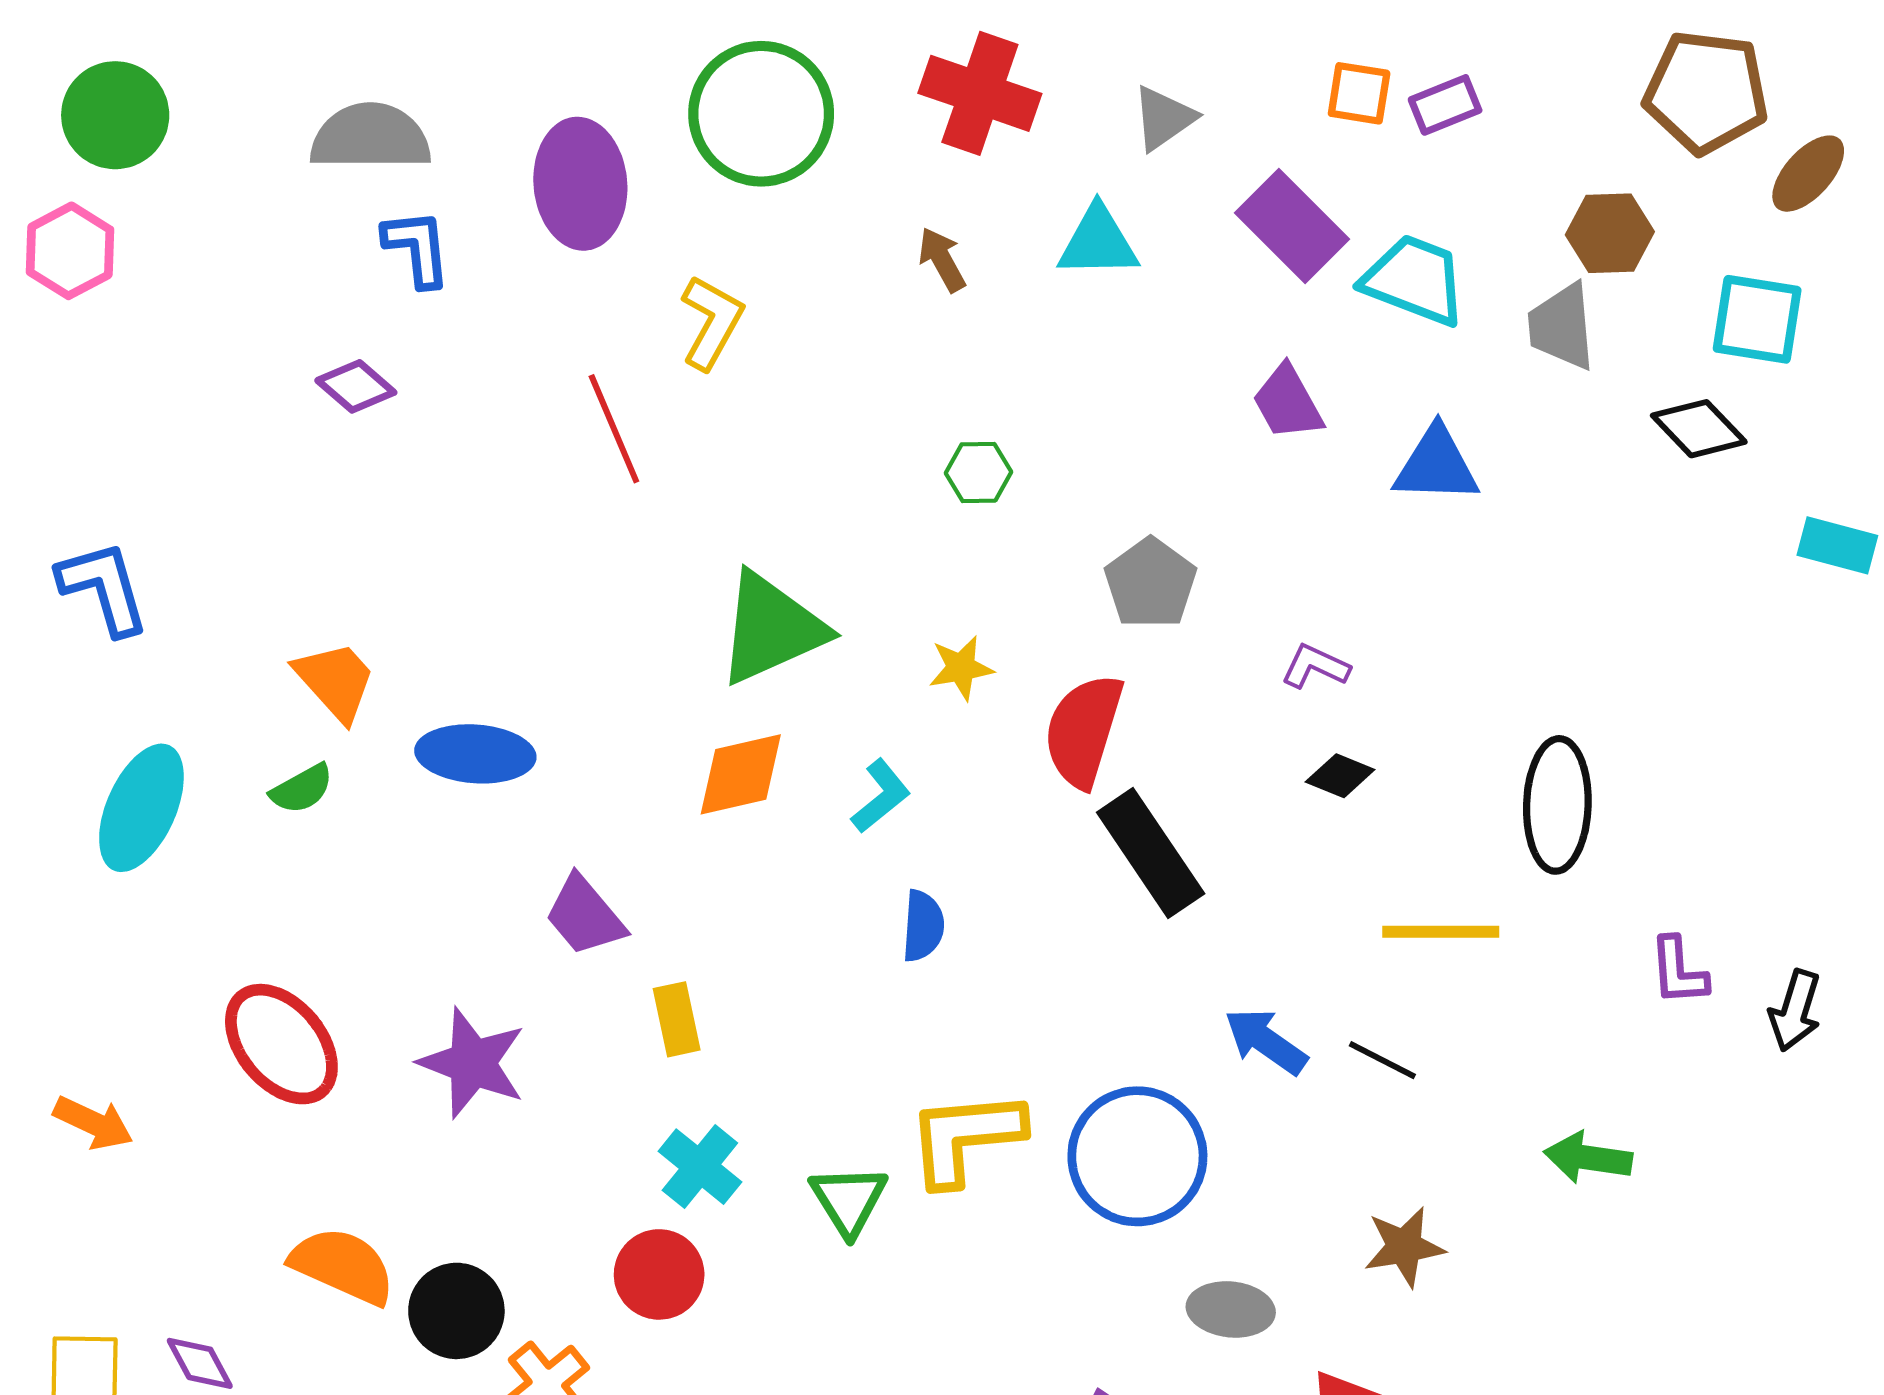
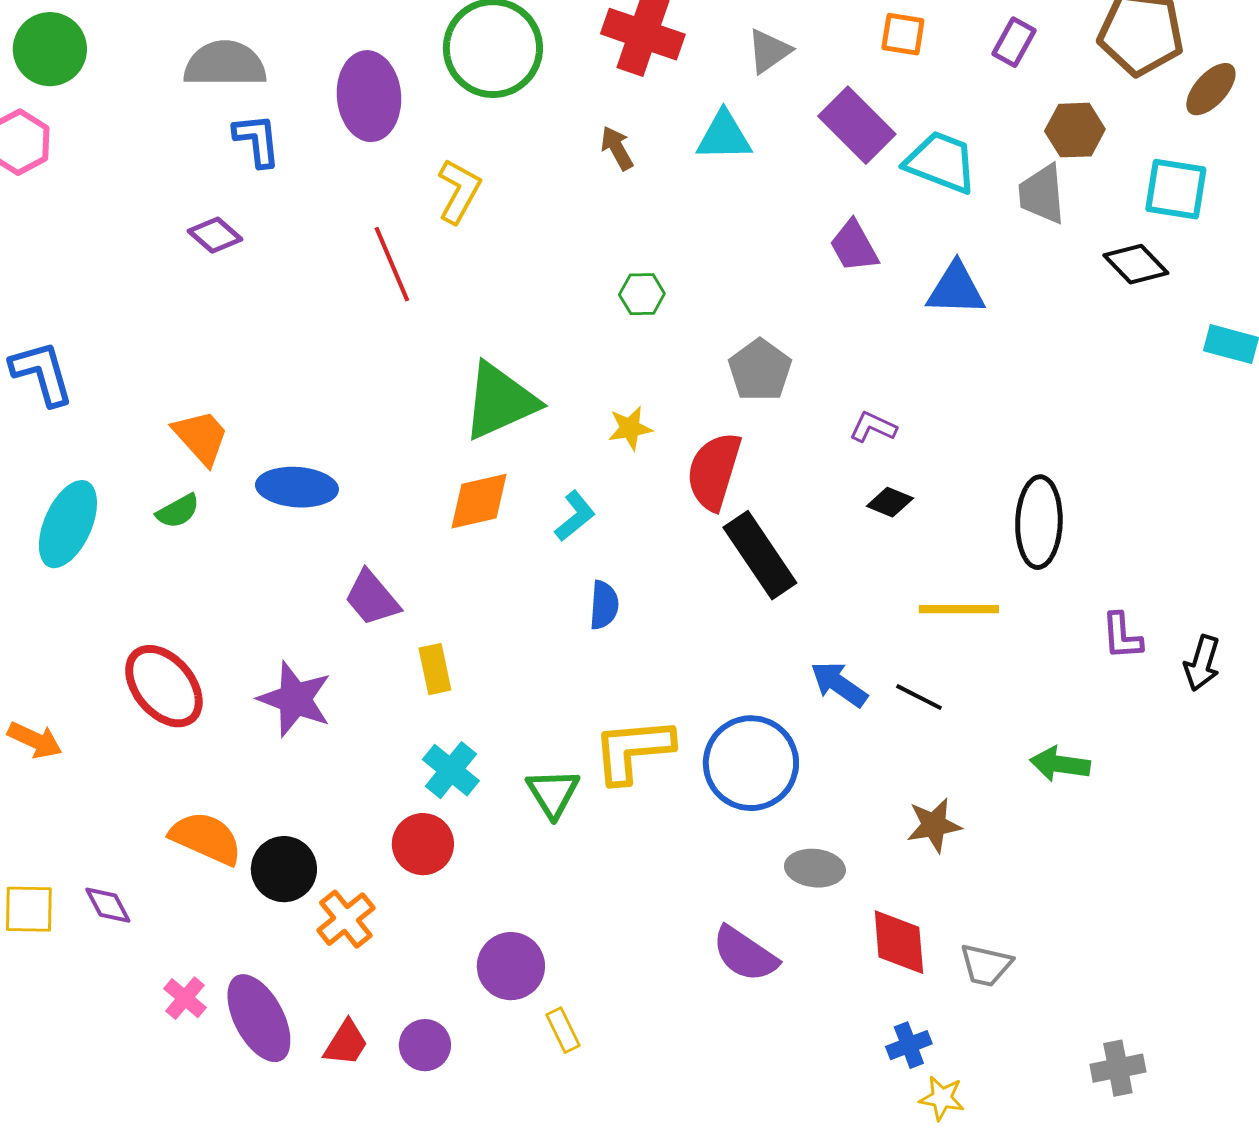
purple rectangle: (1445, 105) -> (1014, 42), moved, turned -39

